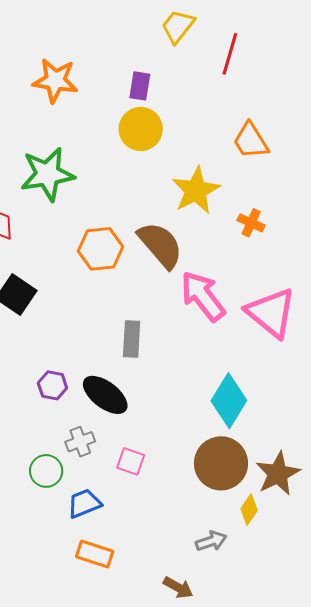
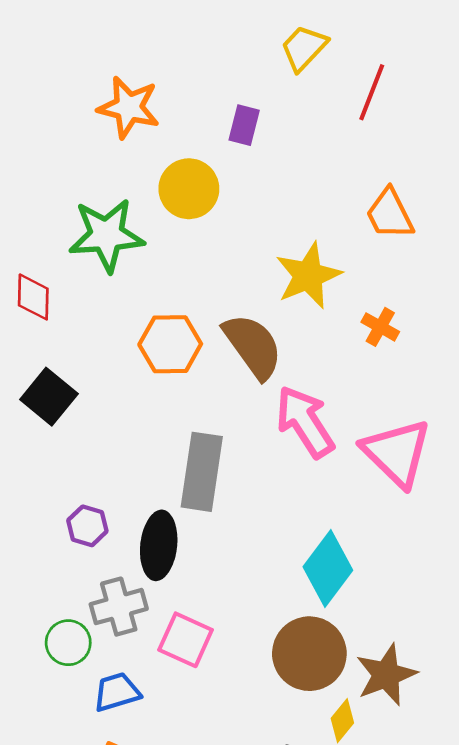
yellow circle: (141, 129) -> (189, 189), moved
gray rectangle: (132, 339) -> (202, 472), size x1.5
black ellipse: (105, 395) -> (159, 545), turned 54
gray cross: (80, 442) -> (119, 607), size x1.4
pink square: (131, 461) -> (186, 640), size x1.4

